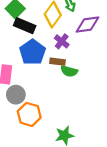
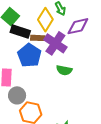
purple cross: (62, 41) -> (55, 43), size x1.6
brown rectangle: (57, 62) -> (38, 38), moved

